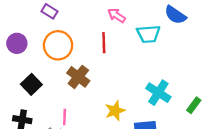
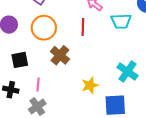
black square: (31, 84) -> (20, 60), turned 30
pink line: (65, 117) -> (38, 85), moved

